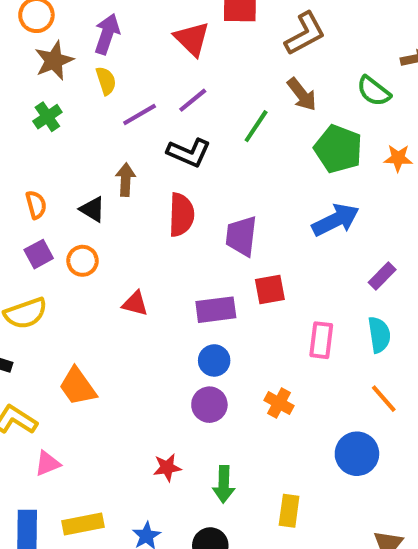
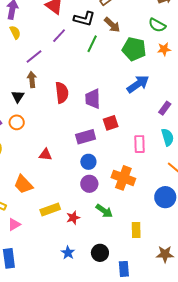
green semicircle: (374, 91) -> (157, 25), moved
purple line: (140, 114) -> (34, 56), moved
black L-shape: (189, 153) -> (84, 19), moved
black triangle: (92, 209) -> (18, 96), turned 40
red triangle: (135, 304) -> (45, 155), moved
orange cross: (279, 403) -> (123, 178), size x1.6
green arrow: (224, 484) -> (104, 211), moved, turned -48
yellow rectangle: (83, 524) -> (50, 210), moved

